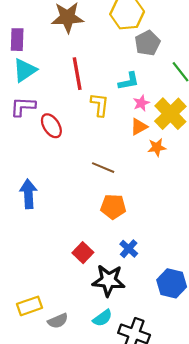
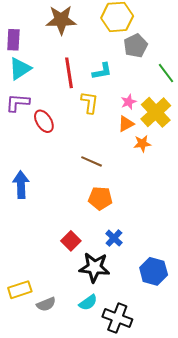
cyan L-shape: (129, 81) -> (102, 71), moved

